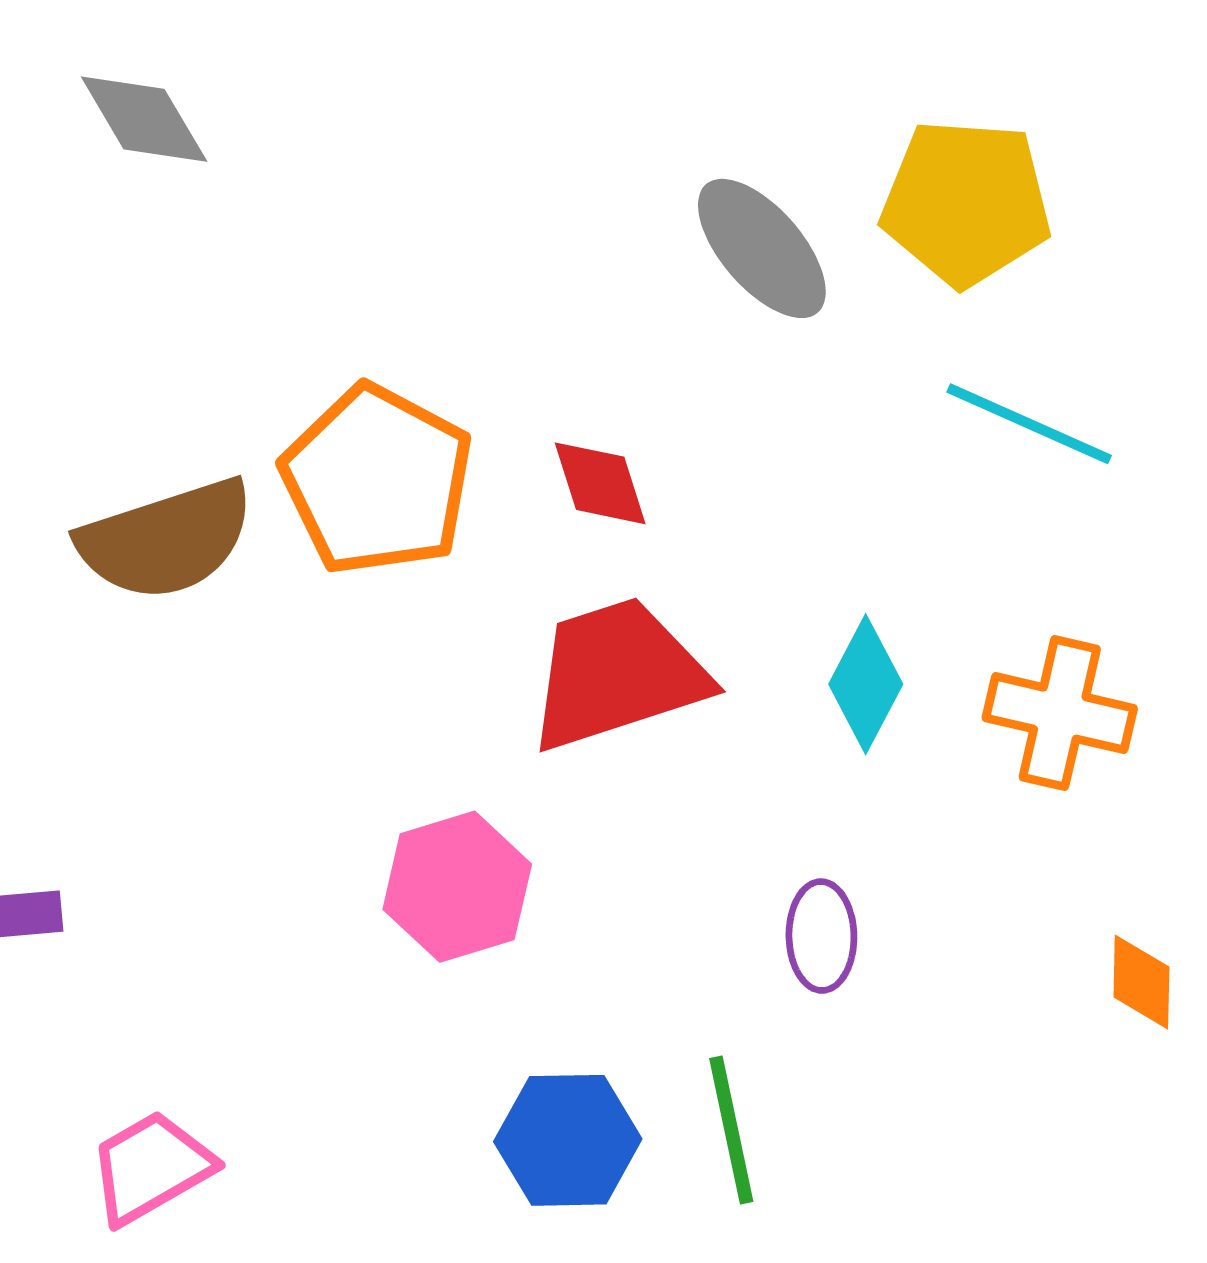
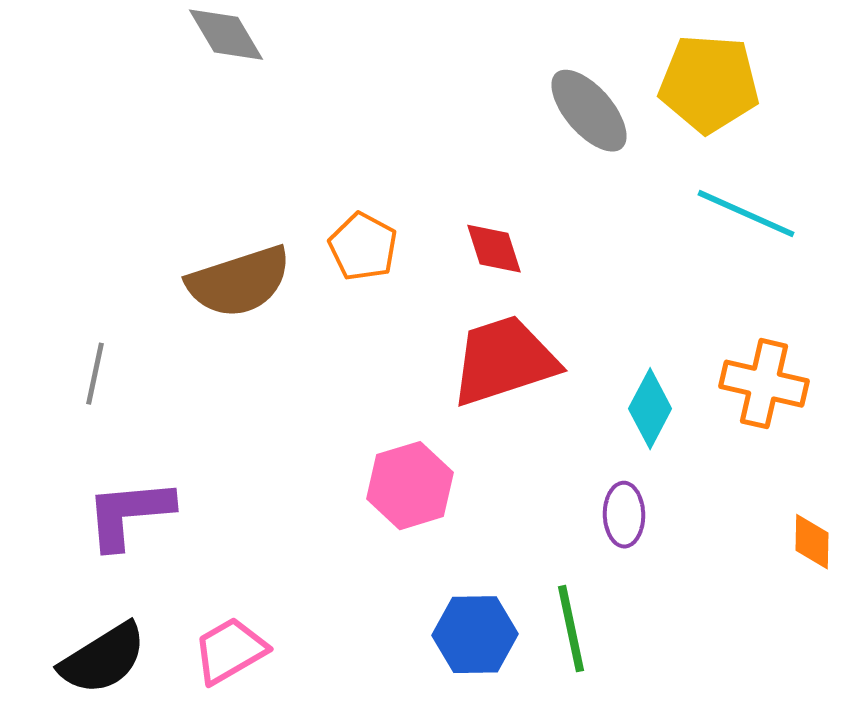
orange pentagon: (377, 480) -> (363, 247), size x0.6
cyan diamond: (866, 684) -> (650, 409), moved

